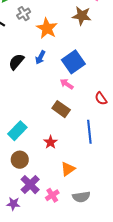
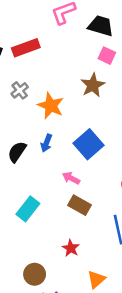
brown star: (82, 16) -> (93, 85), turned -30
pink arrow: (67, 84) -> (71, 178), moved
cyan rectangle: (17, 131) -> (28, 209), moved

